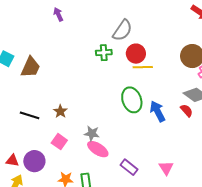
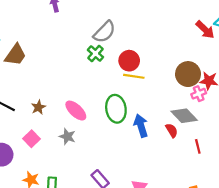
gray semicircle: (122, 30) -> (104, 32), moved
green cross: (104, 53) -> (95, 53), turned 35
pink ellipse: (98, 149) -> (76, 111), moved

